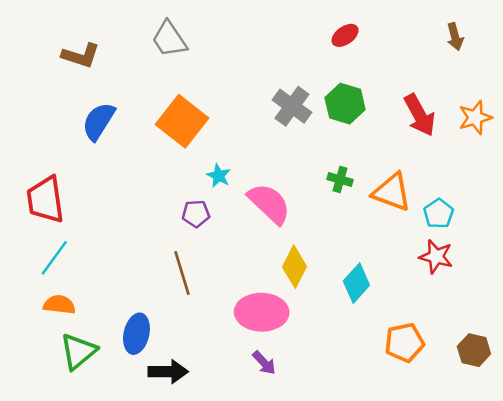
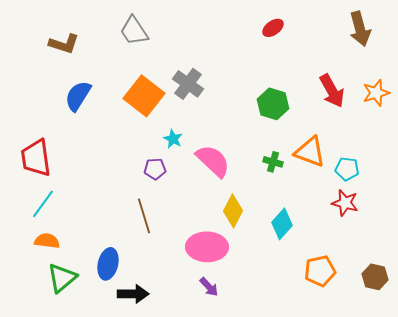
brown arrow: (455, 37) -> (360, 29), size x1.6
green hexagon: (345, 104) -> (273, 104), moved
gray cross: (292, 106) -> (188, 84), moved
green cross: (340, 179) -> (273, 162), moved
cyan pentagon: (439, 214) -> (347, 169), turned -30

